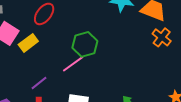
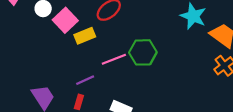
pink line: (73, 64) -> (114, 59), moved

